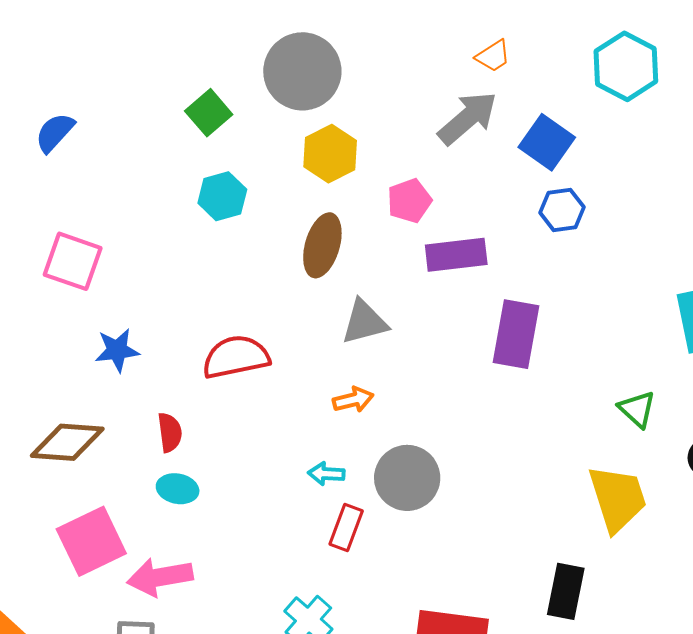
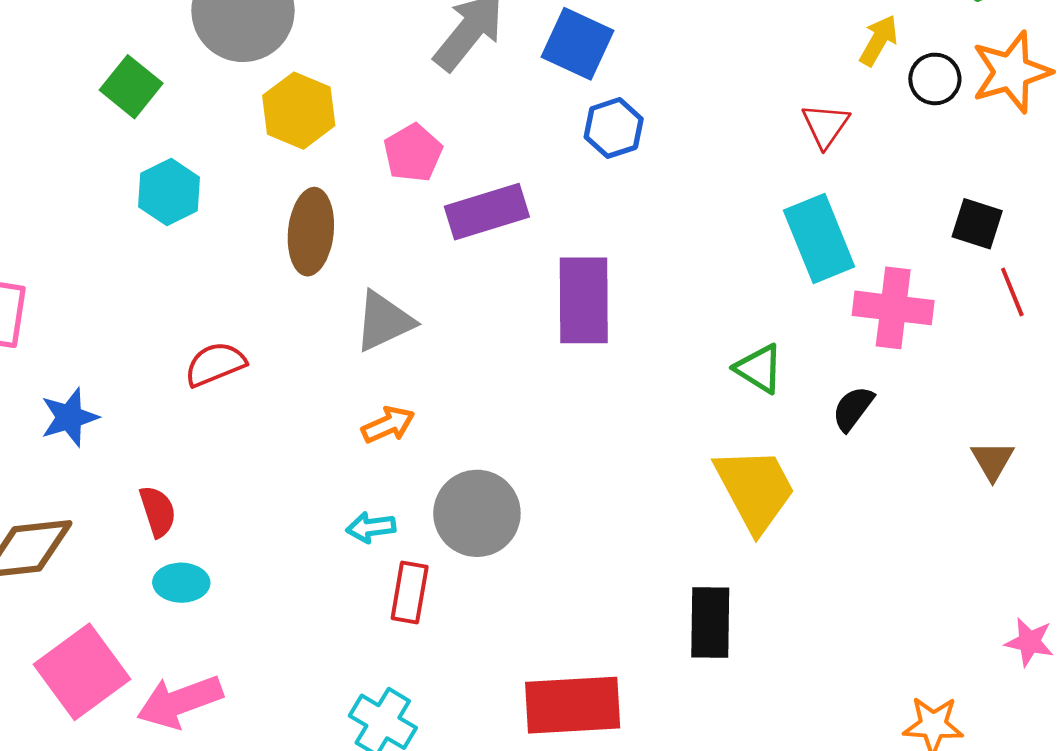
red semicircle: (236, 357) -> (215, 364), moved, size x0.7

